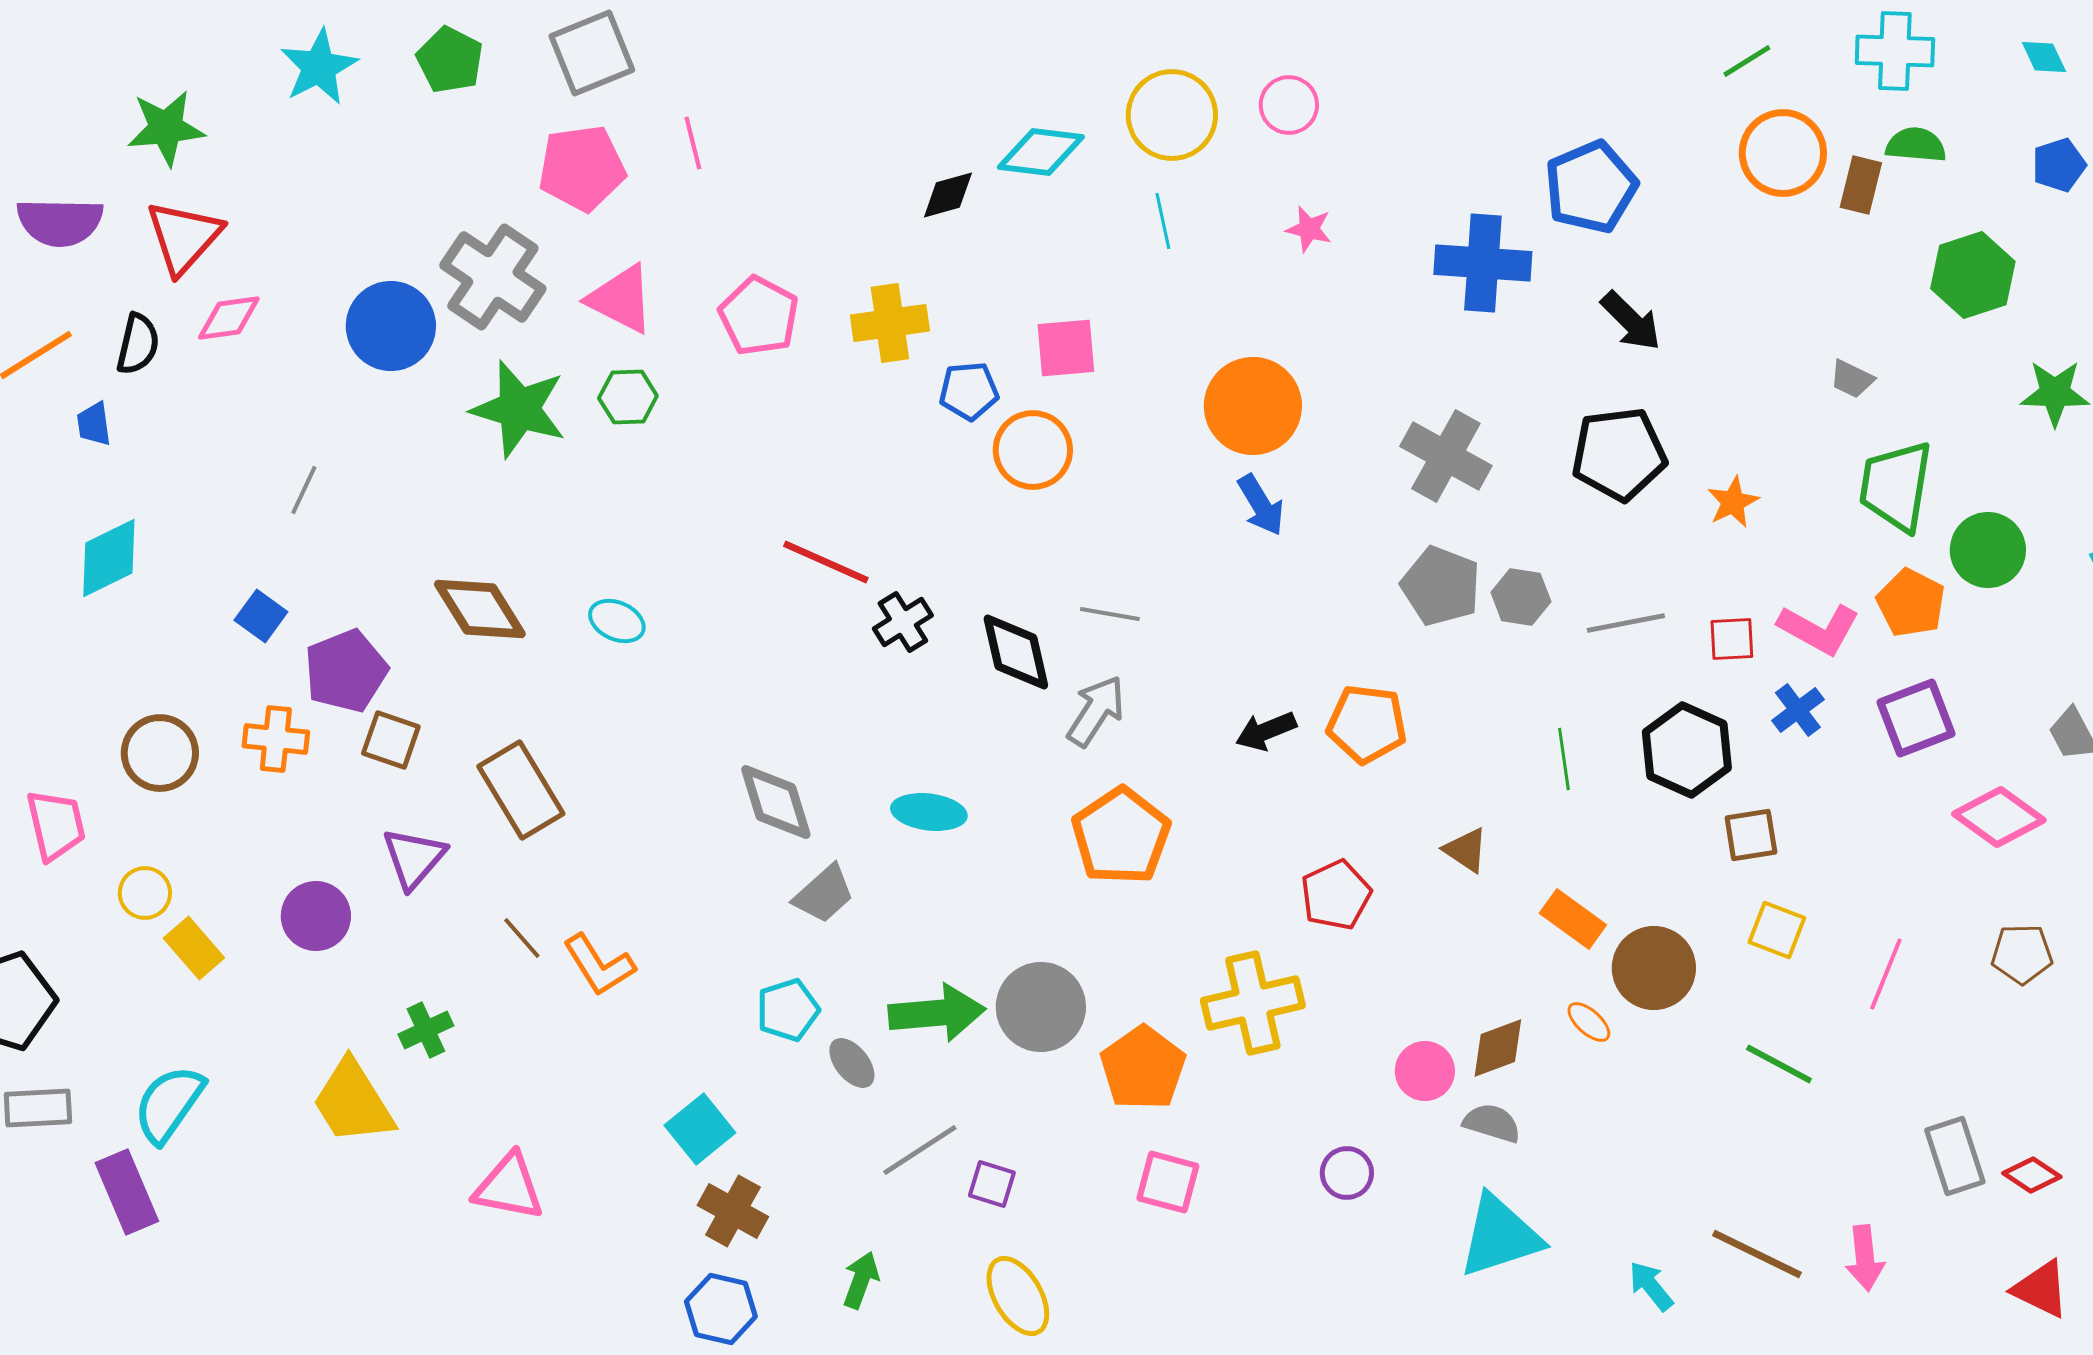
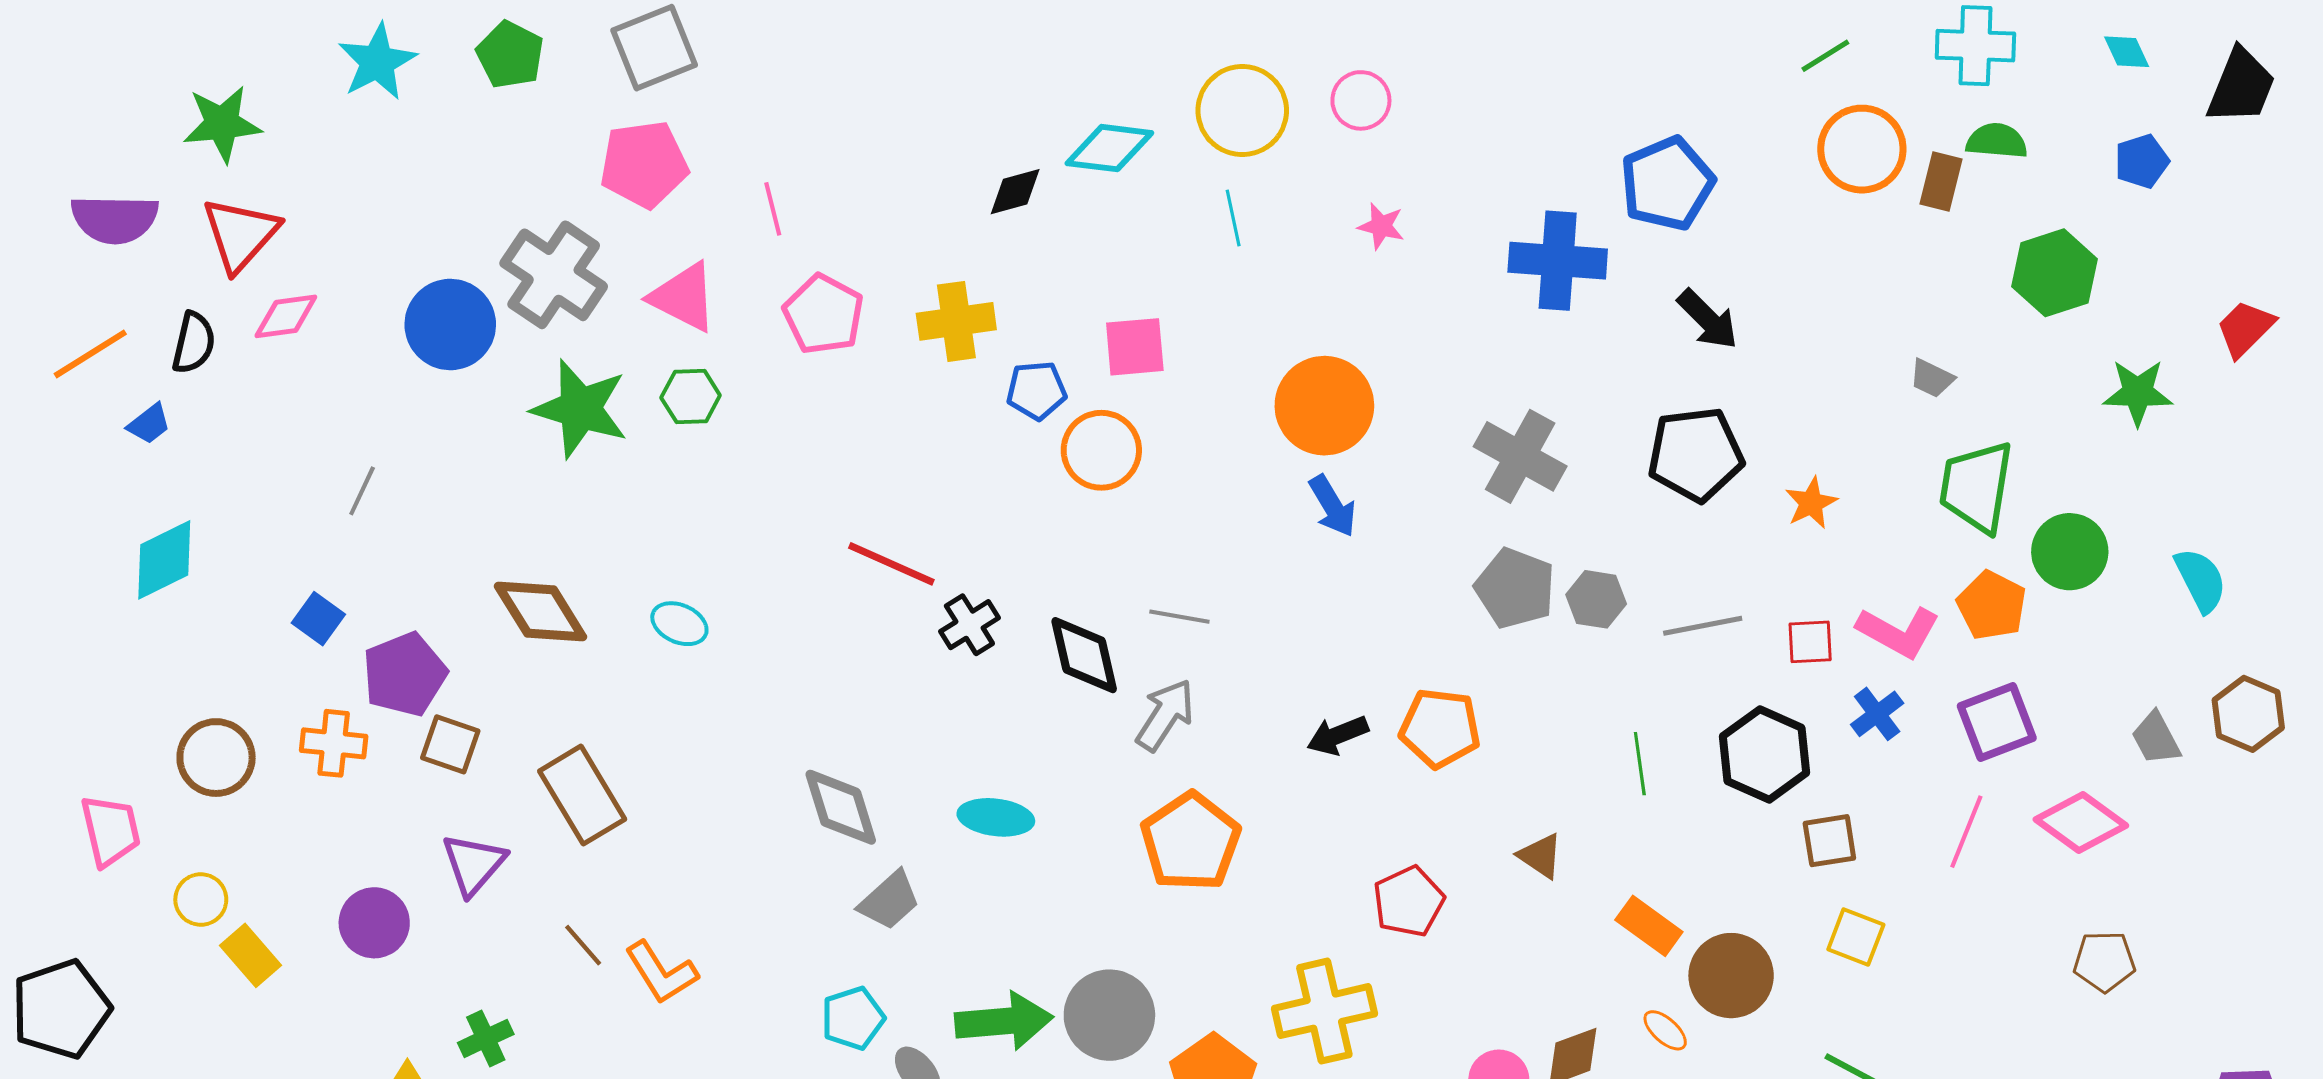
pink line: (693, 143) -> (773, 209), moved
blue trapezoid: (94, 424) -> (149, 424), turned -120
pink line: (1886, 974) -> (1966, 832), moved

